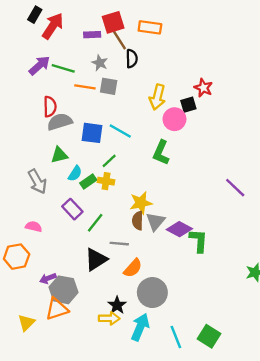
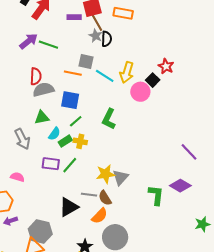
gray star: (100, 63) -> (96, 36), moved
orange line: (85, 87) -> (73, 73), moved
black square: (188, 105) -> (153, 80), turned -32
cyan line: (120, 131) -> (105, 76), moved
green L-shape: (161, 153) -> (109, 119), moved
green line: (109, 161) -> (76, 121), moved
yellow star: (141, 203) -> (106, 174), moved
purple rectangle: (72, 209) -> (51, 164), turned -42
brown semicircle: (138, 221) -> (105, 198), moved, turned -35
green line: (95, 223) -> (70, 165), moved
purple diamond: (179, 229) -> (180, 186), moved
purple arrow: (48, 278) -> (10, 221), moved

